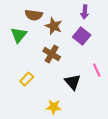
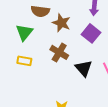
yellow rectangle: (27, 79) -> (24, 61), moved, turned 56
black triangle: (73, 82) -> (84, 68), moved

